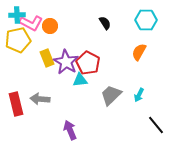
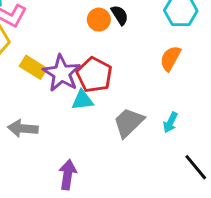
orange circle: (50, 26) -> (99, 20), moved
yellow rectangle: (47, 58) -> (33, 67), turned -36
purple arrow: (70, 130) -> (68, 175), turned 30

